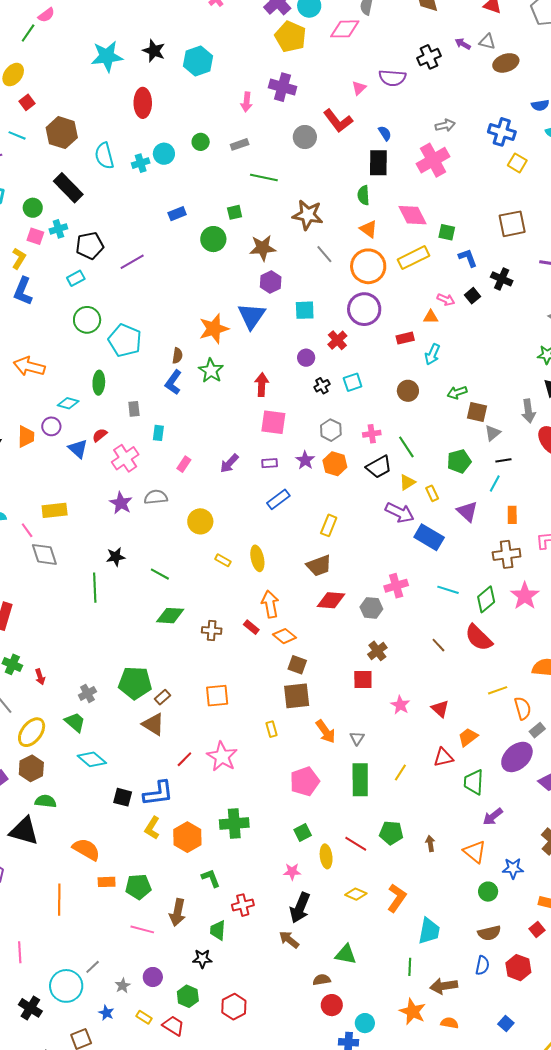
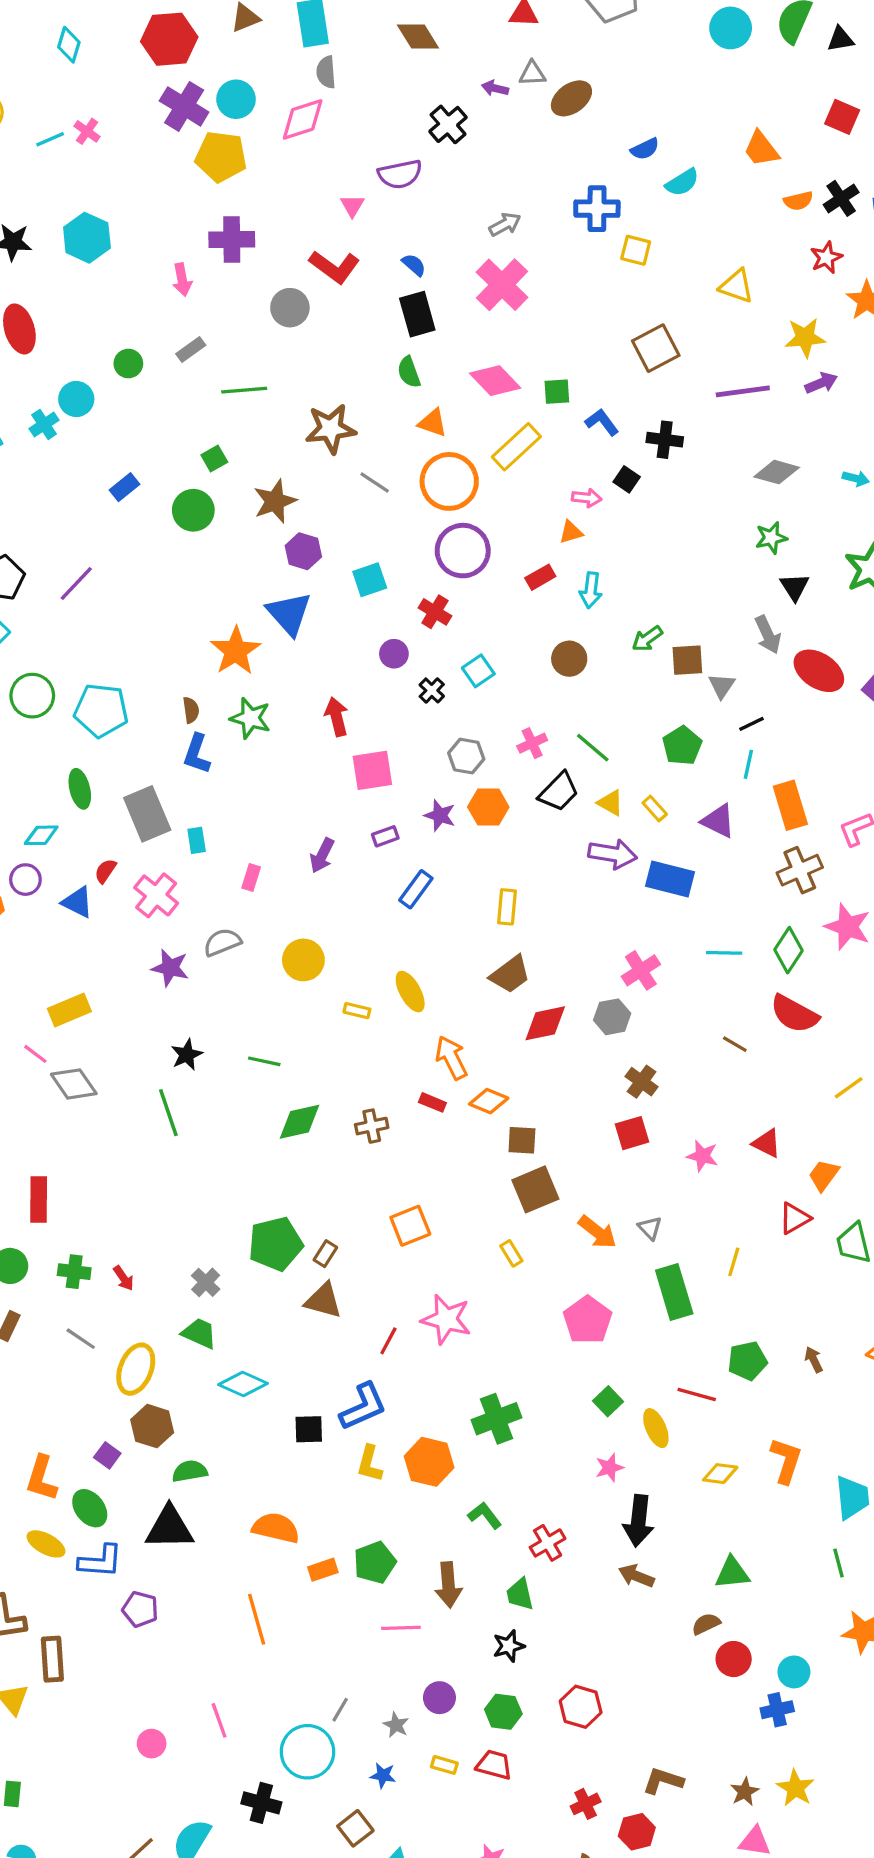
gray rectangle: (134, 409) -> (147, 814), size x2.0
yellow triangle: (407, 482) -> (610, 803), turned -42
orange rectangle: (512, 515) -> (790, 805), size x1.6

